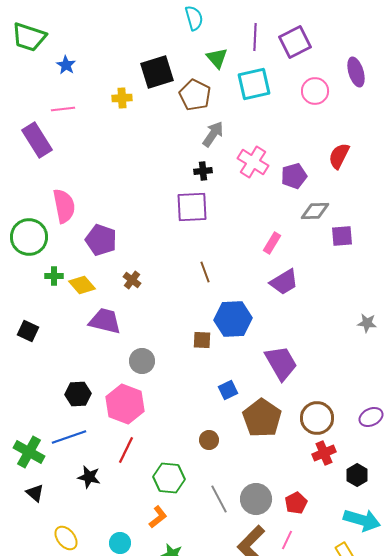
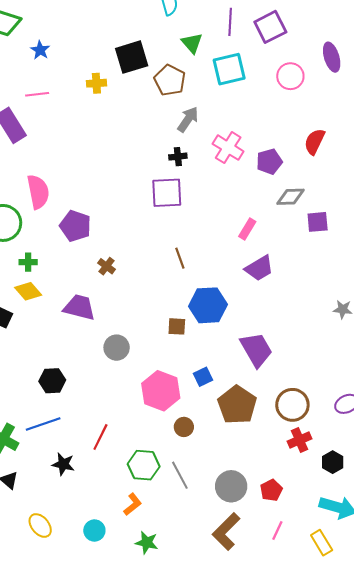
yellow diamond: (82, 285) -> (28, 291), moved
pink hexagon: (125, 404) -> (161, 391), moved
gray line: (219, 499) -> (180, 475), moved
pink line: (287, 540) -> (277, 530), moved

